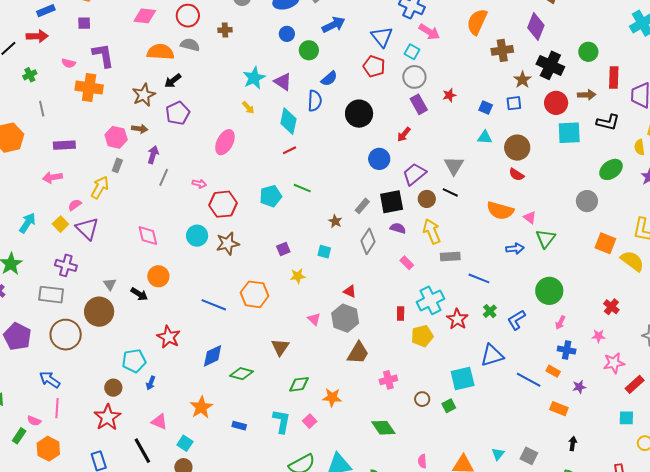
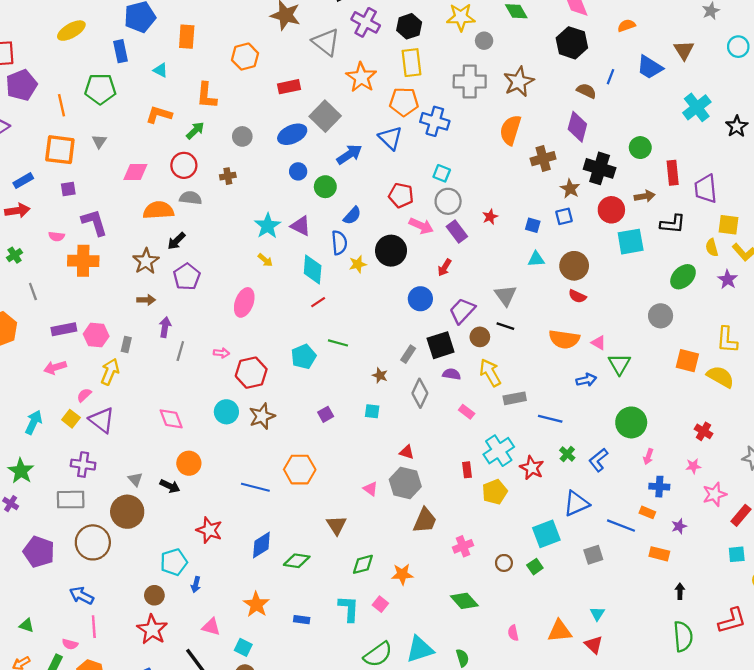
pink arrow: (429, 32) -> (421, 226), moved
blue triangle: (382, 37) -> (390, 138), moved
pink hexagon: (116, 137) -> (96, 335), moved
yellow star: (298, 276) -> (358, 264), moved
gray square: (529, 456) -> (593, 555), moved, turned -36

